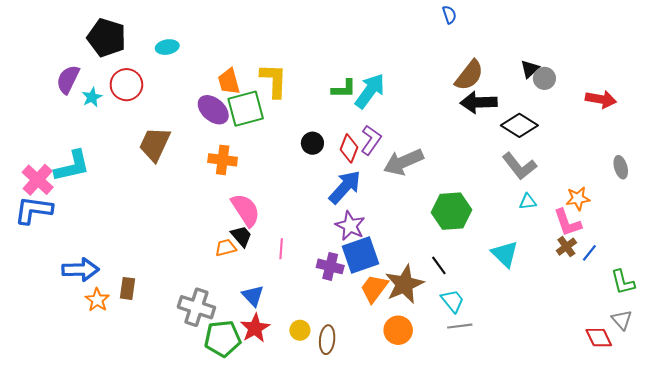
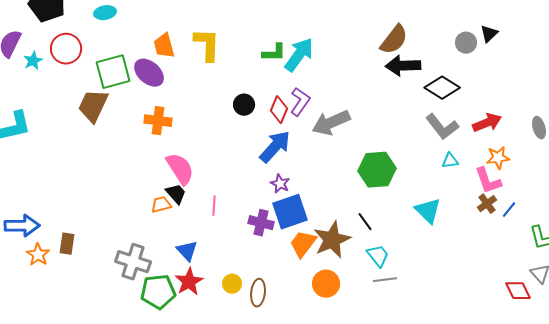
black triangle: (530, 69) -> (489, 34), moved
red arrow: (601, 99) -> (487, 123), moved, turned -32
green square: (246, 109) -> (113, 72), moved
purple star: (350, 226) -> (280, 184), size x0.7

